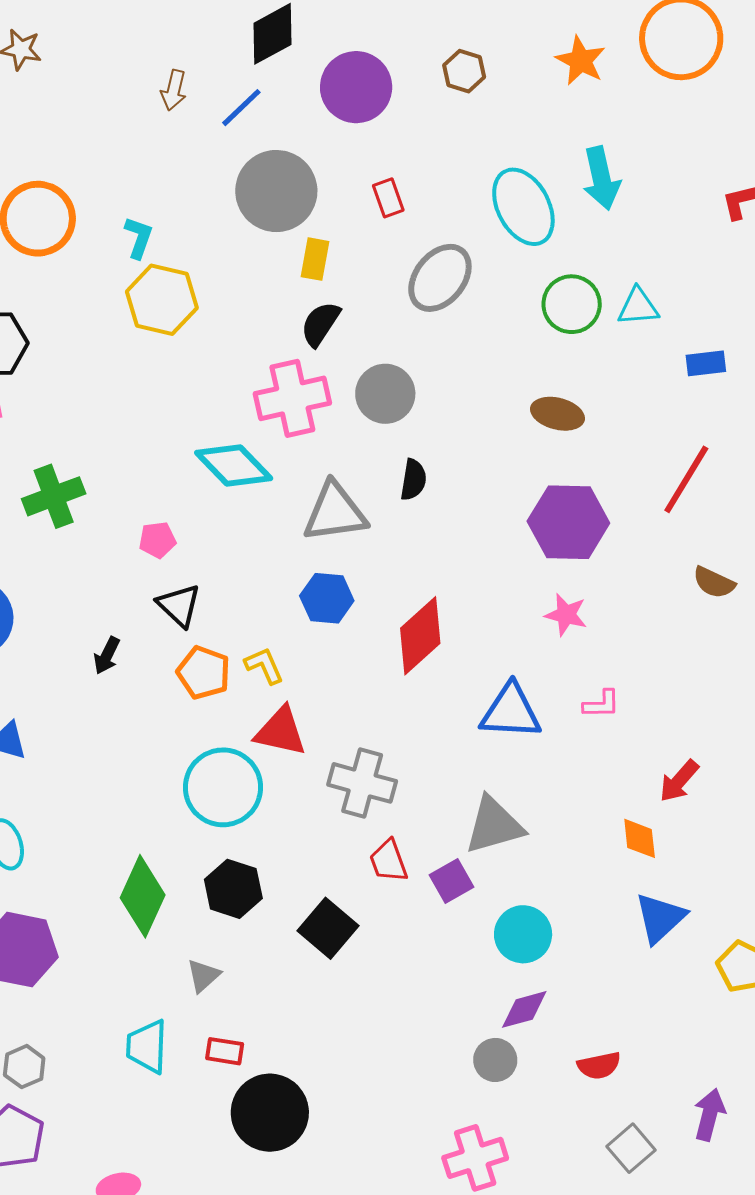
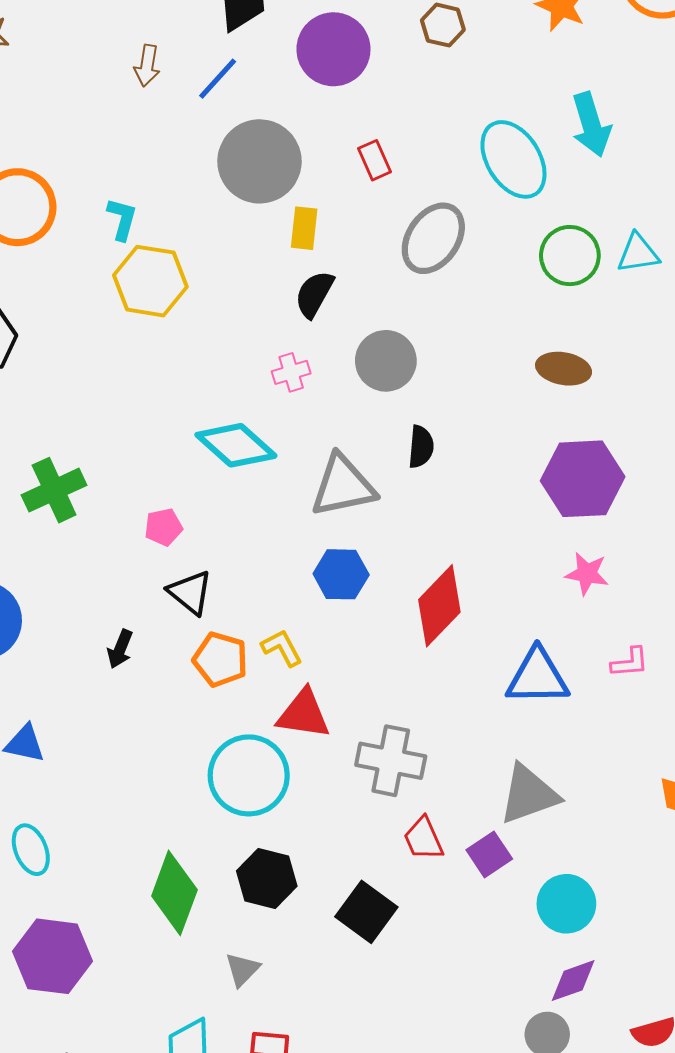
pink cross: (292, 398) -> (291, 372), size x0.5

